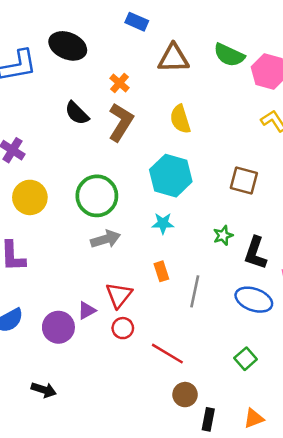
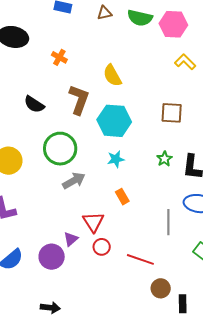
brown triangle: (173, 58) -> (104, 13), moved, size x0.6
black semicircle: (77, 113) -> (34, 104), moved
brown L-shape: (121, 122) -> (79, 100), moved
gray line: (195, 291) -> (168, 222), moved

